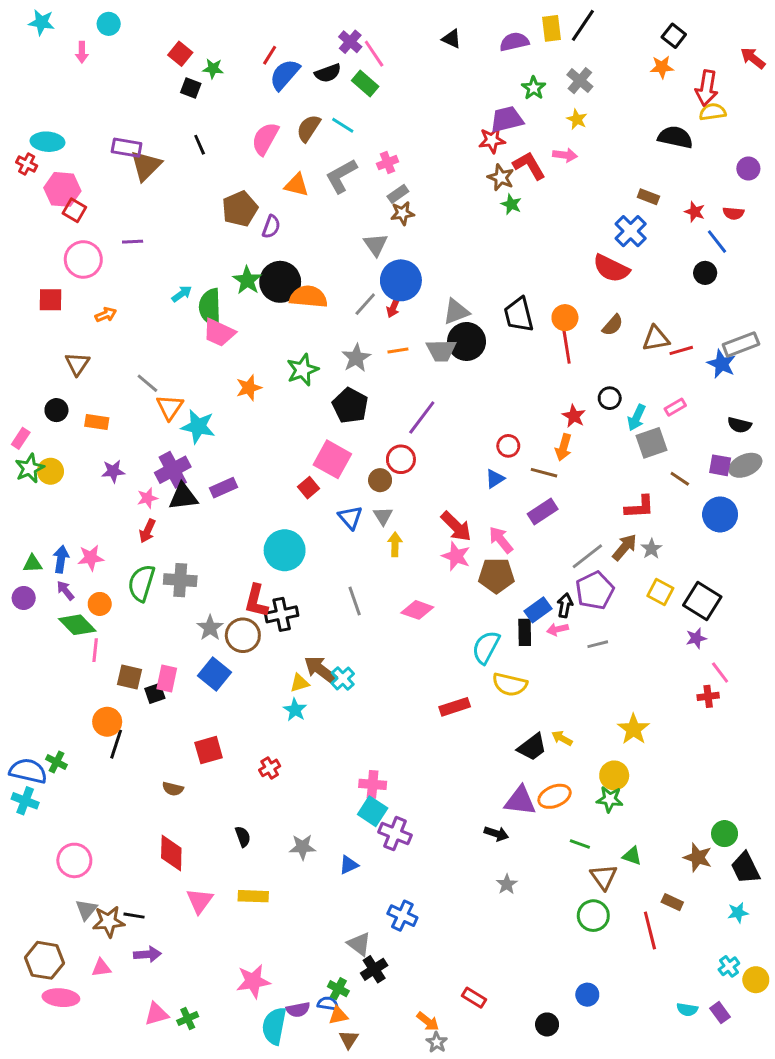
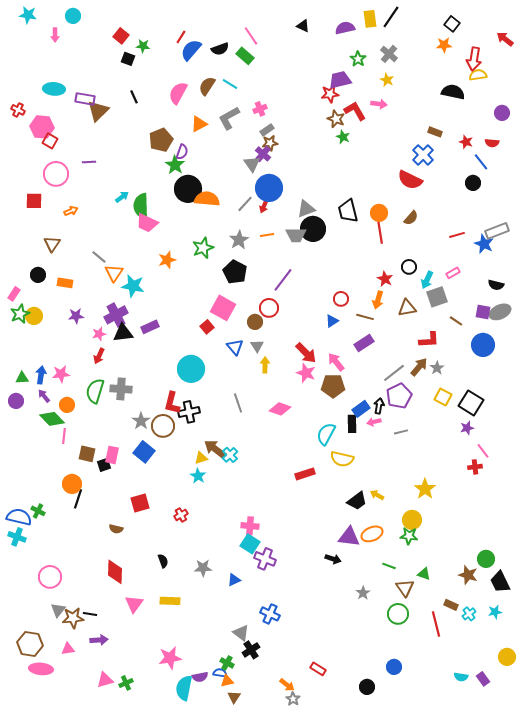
purple cross: (350, 42) -> (263, 154), moved
cyan ellipse: (48, 142) -> (54, 89), moved
orange triangle: (297, 185) -> (199, 124), turned -42
green star: (247, 280) -> (175, 165), moved
brown triangle: (656, 339) -> (407, 308), moved
gray star: (507, 884) -> (363, 593), moved
cyan cross: (729, 966) -> (469, 614), moved

